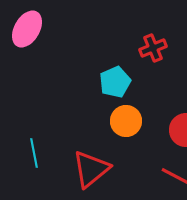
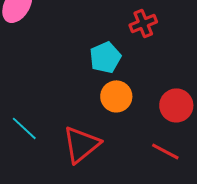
cyan line: (34, 153) -> (24, 128), turned -36

